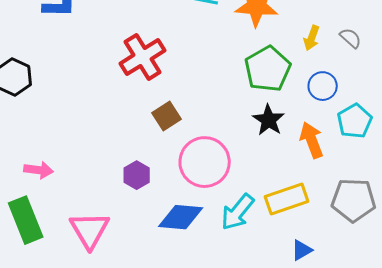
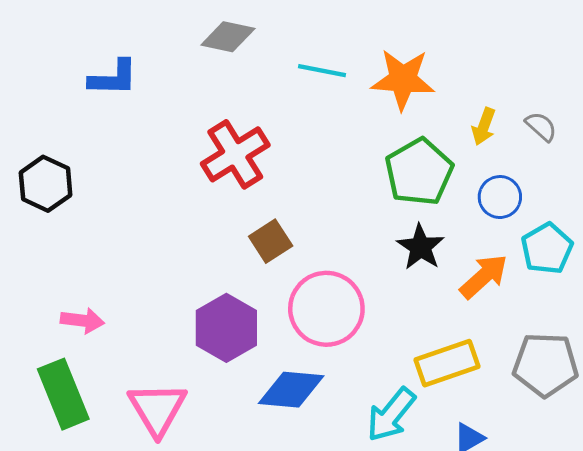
orange arrow: (312, 140) -> (484, 276), turned 69
purple hexagon: (137, 175) -> (226, 328), size x1.6
cyan arrow: (238, 212) -> (391, 415), moved

